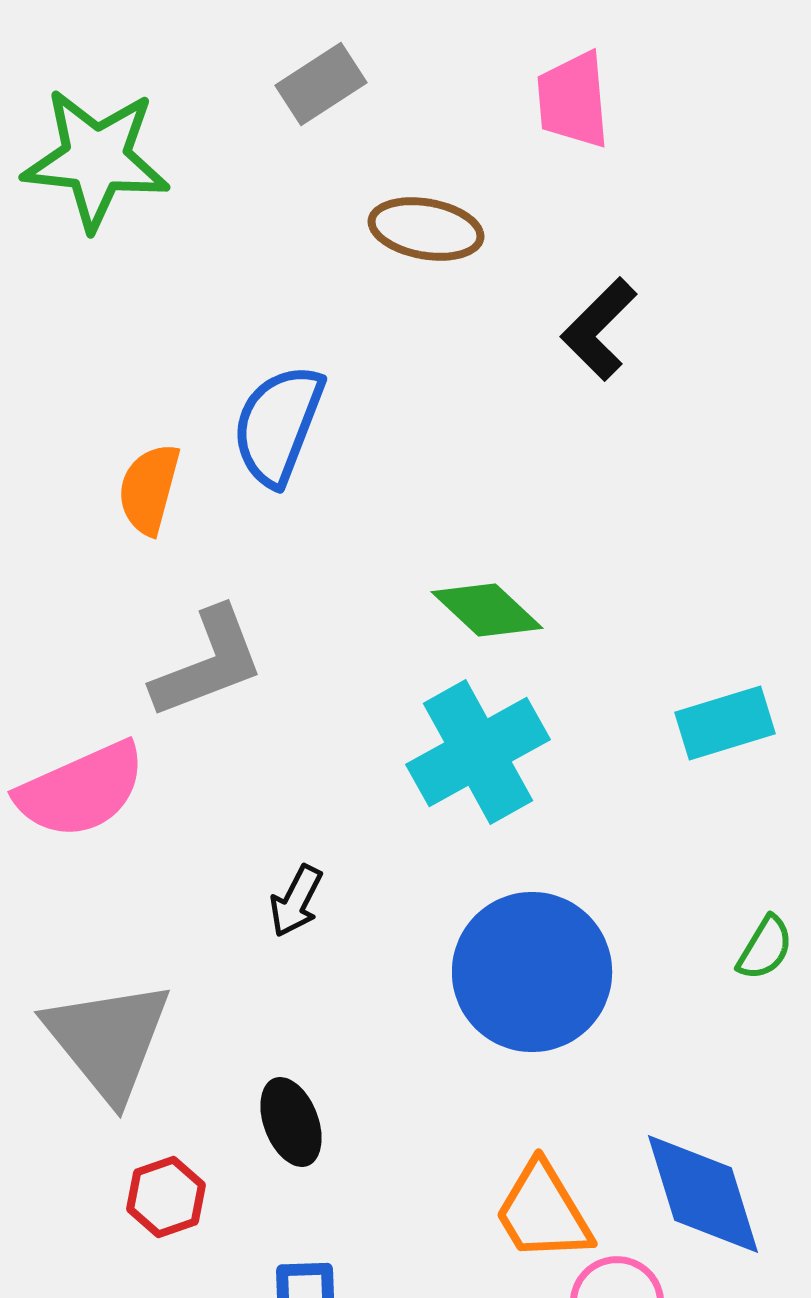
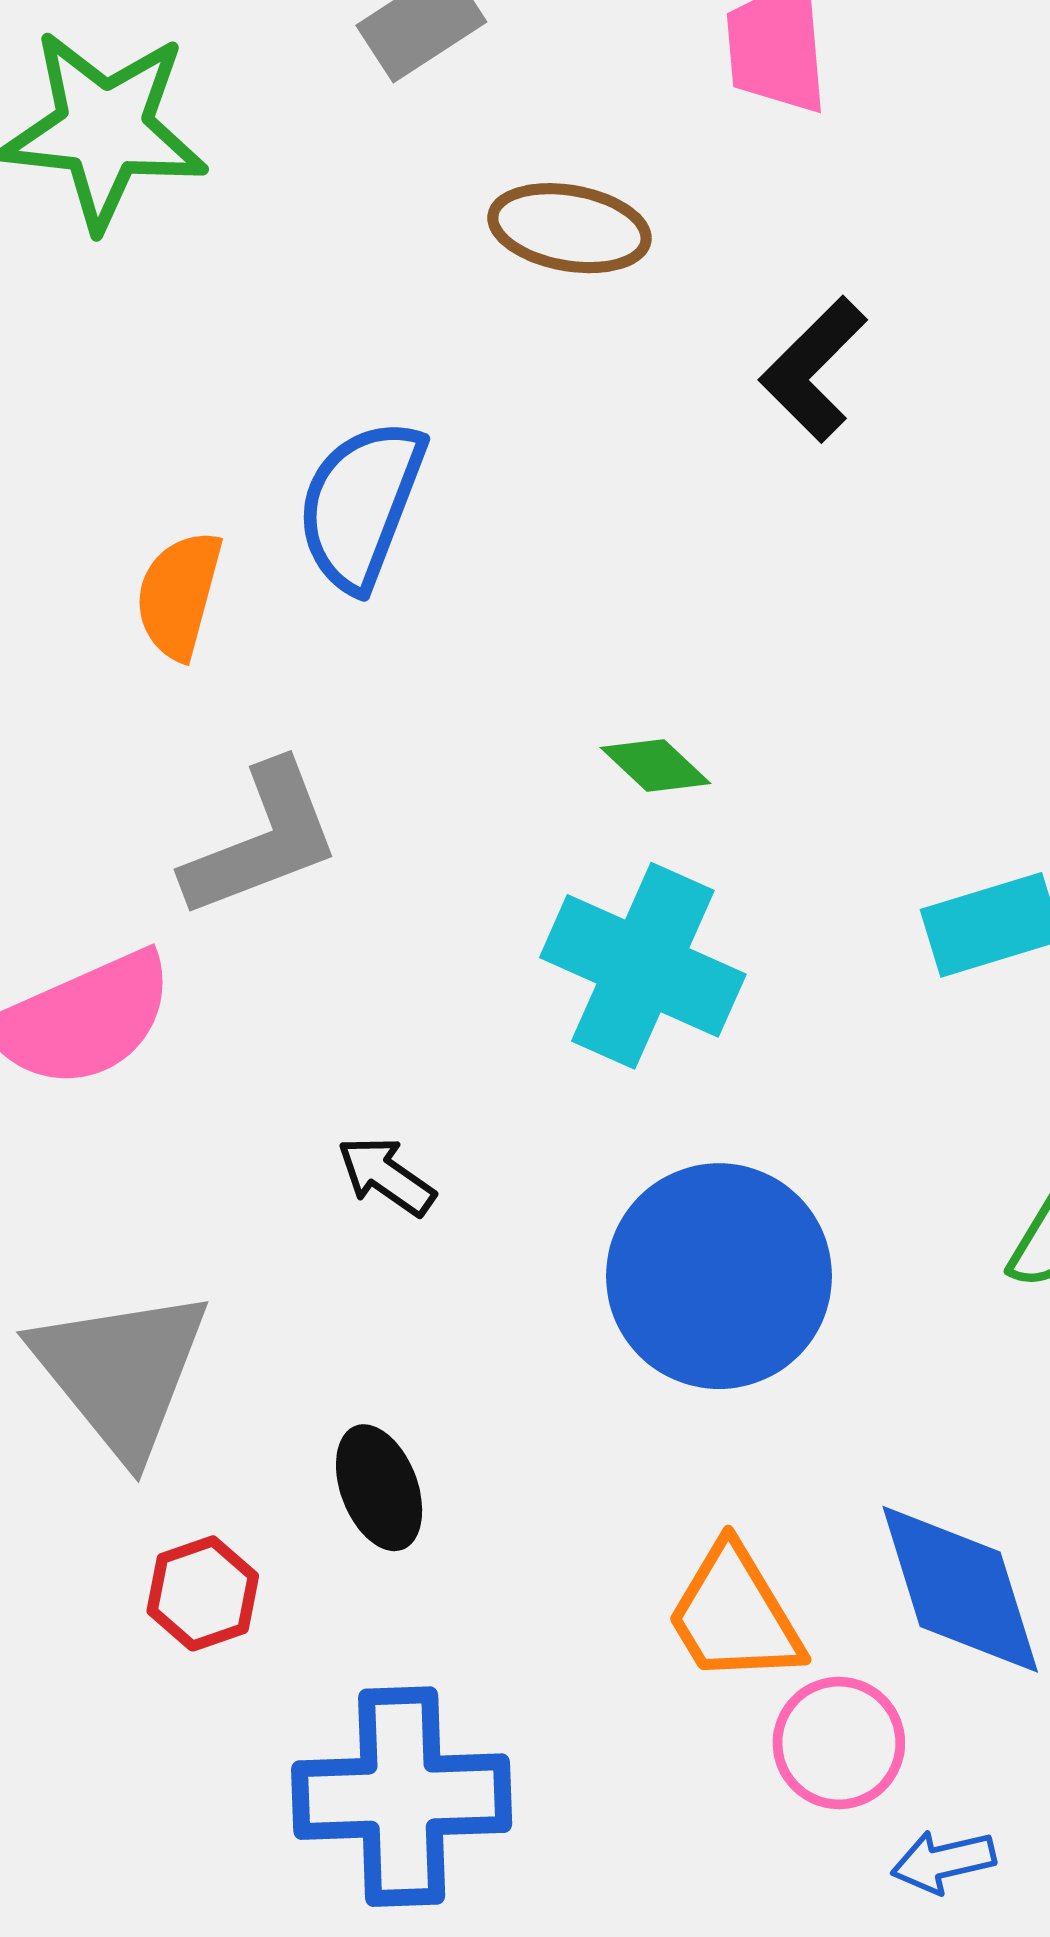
green diamond: (487, 610) -> (656, 766), size x0.7
cyan cross: (478, 752) -> (643, 966), turned -37
black arrow: (296, 901) -> (386, 1176), turned 98

